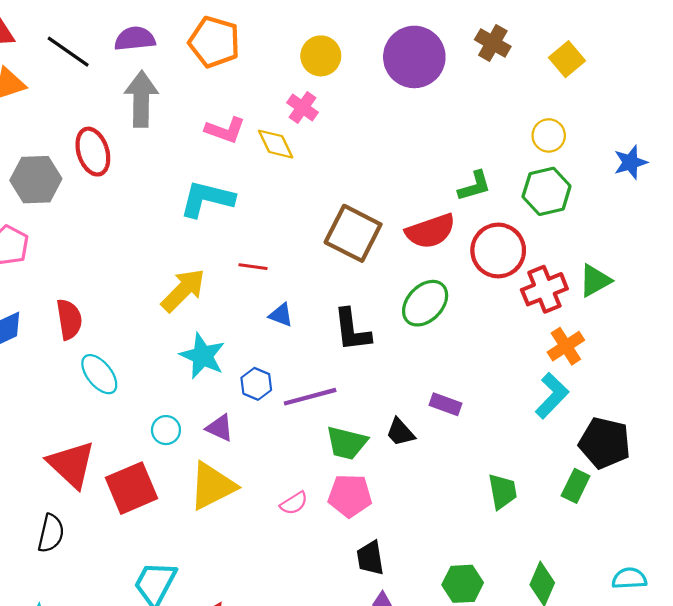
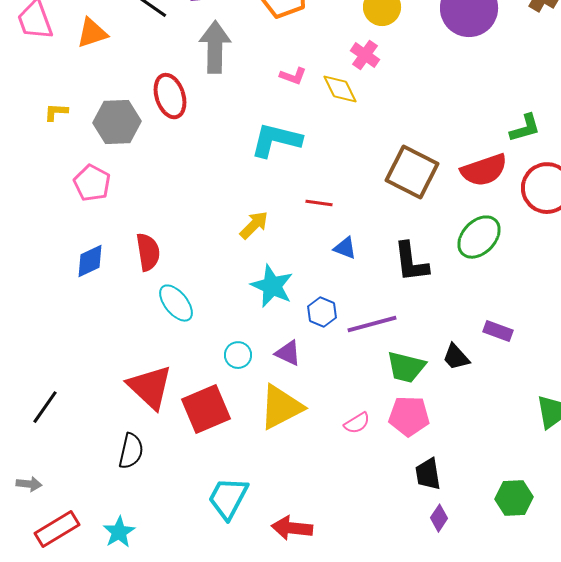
pink L-shape: (225, 130) -> (293, 76), size x0.7
yellow arrow: (183, 290) -> (254, 225), size x0.7

